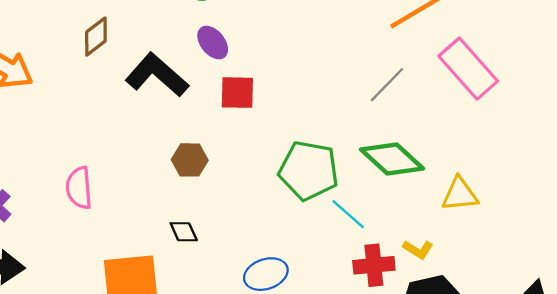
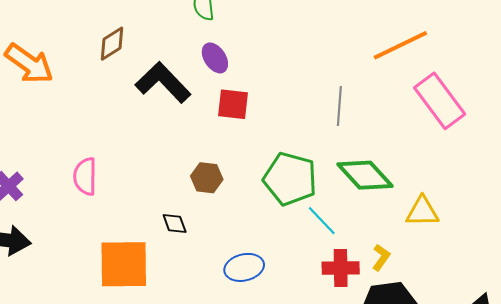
gray line: (387, 85) -> (339, 106), moved, turned -45
brown hexagon: (190, 160) -> (207, 178), moved
yellow L-shape: (418, 249) -> (381, 257), turned -92

